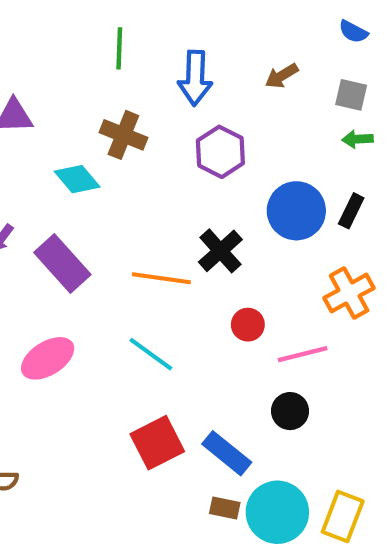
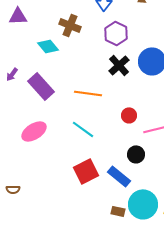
black cross: (220, 251) -> (119, 65), moved
black circle: (290, 411) -> (136, 154), moved
brown rectangle: (225, 508) -> (118, 211), moved

